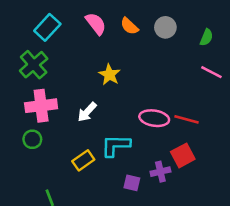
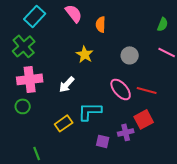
orange semicircle: (129, 26) -> (101, 24), moved, turned 49
gray circle: (165, 27) -> (130, 55), moved
pink ellipse: (154, 118) -> (121, 89), turned 40

